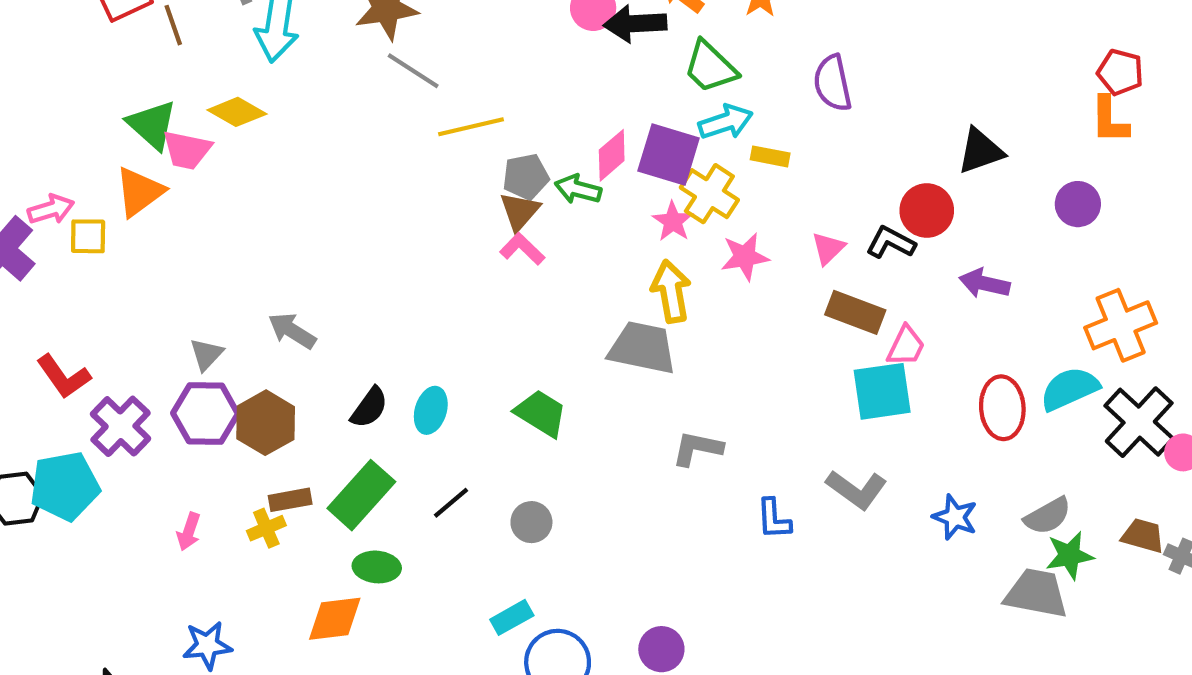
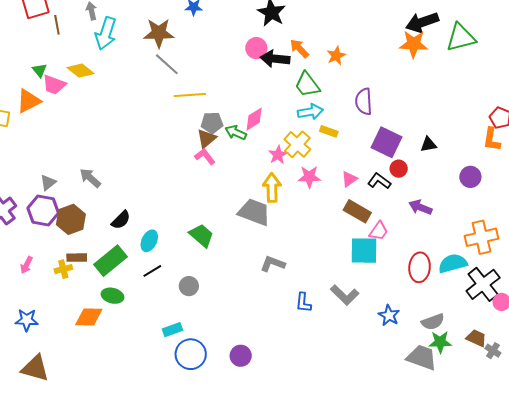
green triangle: (152, 125) -> (40, 70), size x0.6
black triangle: (980, 151) -> (428, 145), size x0.7
purple square: (669, 154) -> (386, 142), moved
red circle: (927, 211) -> (399, 169), size x0.7
cyan ellipse: (431, 410) -> (149, 241), moved

